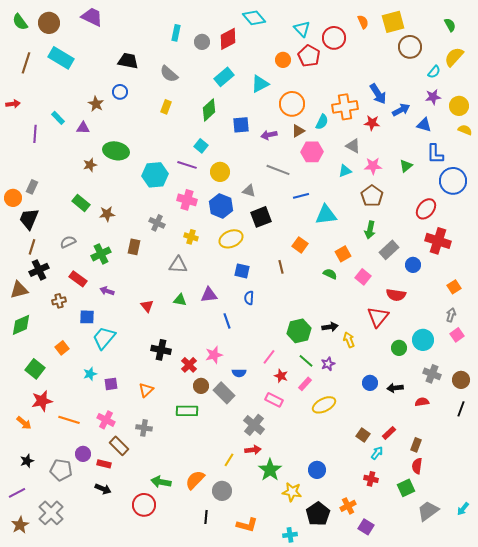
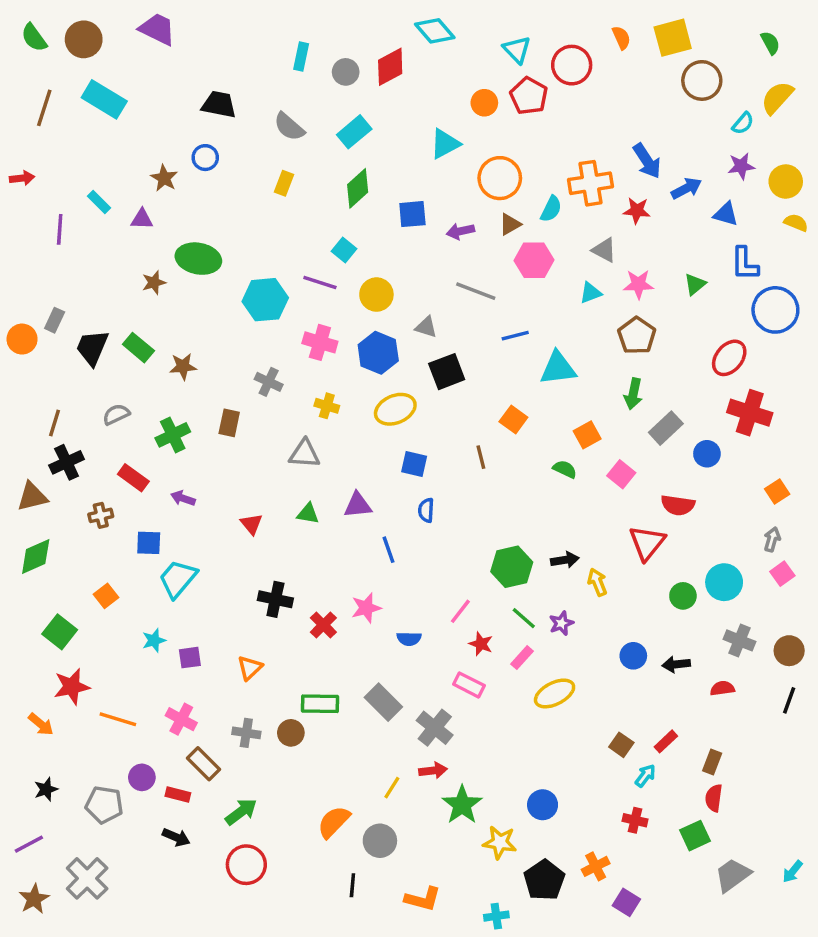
cyan rectangle: (224, 77) -> (354, 132), moved
black trapezoid: (29, 219) -> (92, 348), moved
brown circle: (201, 386) -> (291, 733), moved
gray rectangle: (224, 393) -> (383, 702), moved
green arrow: (161, 482) -> (241, 812), moved, turned 132

